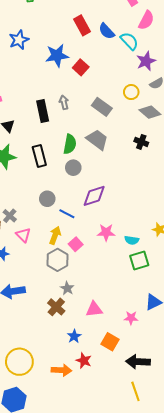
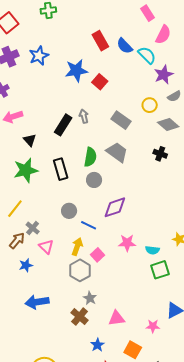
black rectangle: (43, 111) -> (63, 125), turned 45

